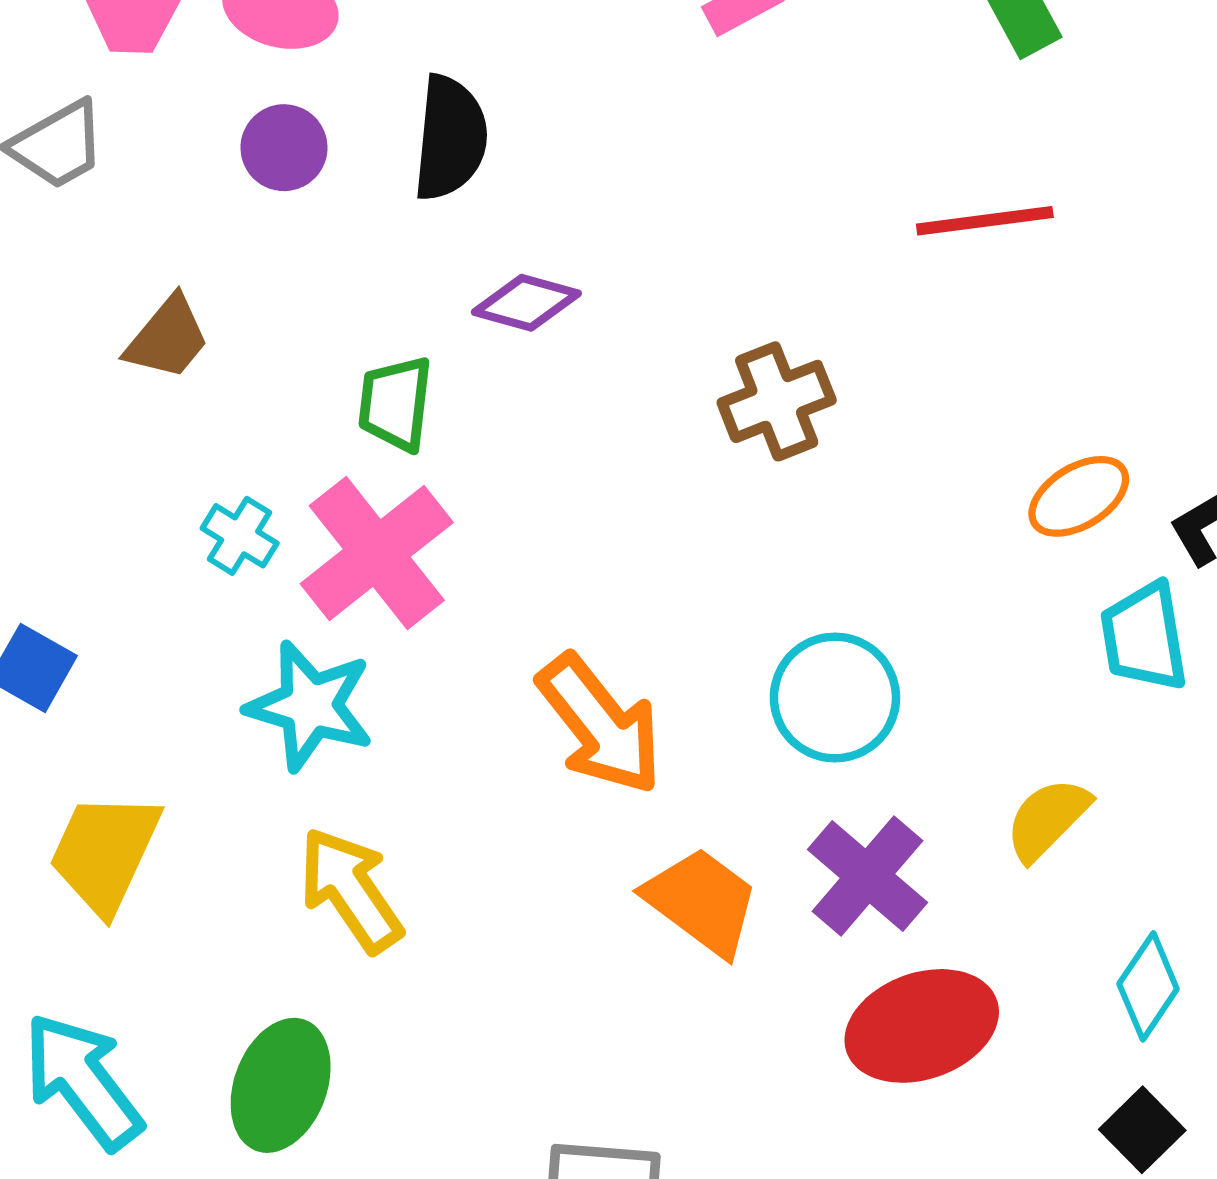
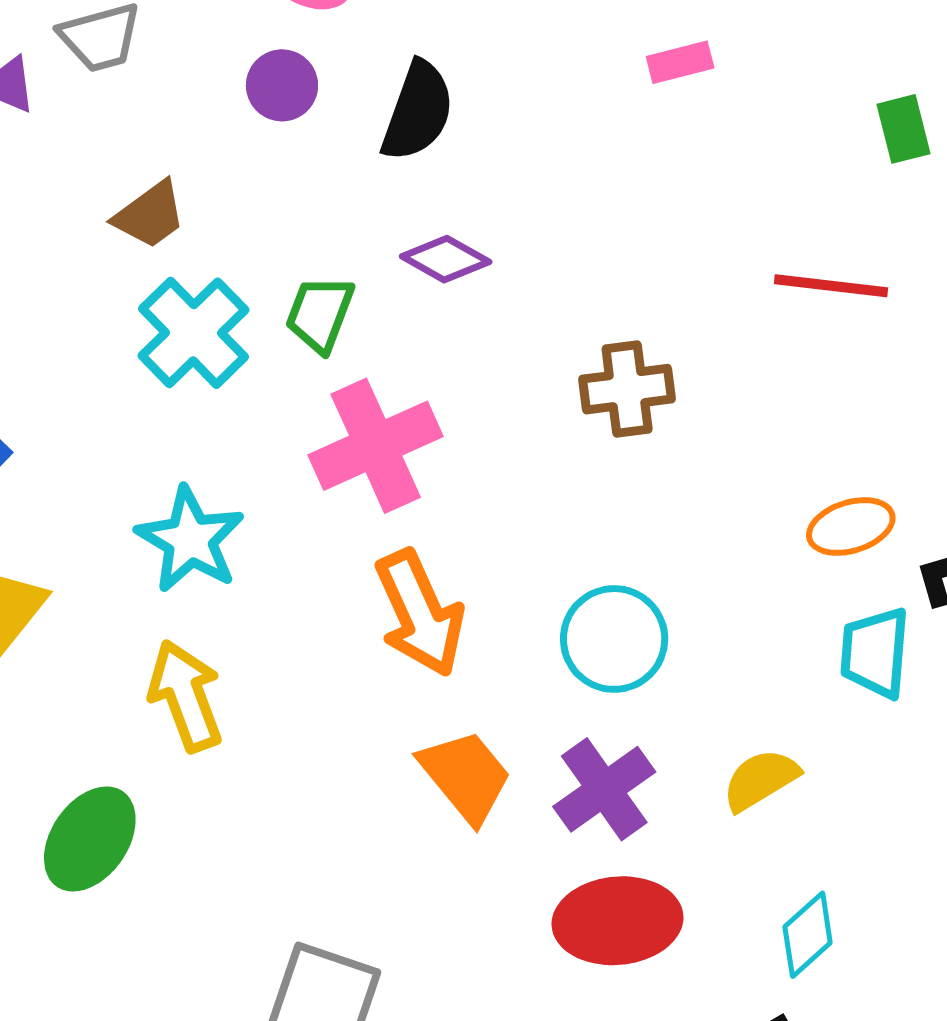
cyan cross: (240, 536) -> (194, 333), moved, size x1.8
pink cross: (377, 553) -> (376, 446), moved

